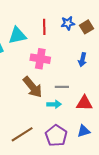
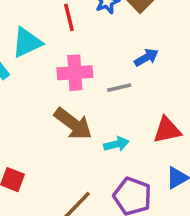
blue arrow: (82, 60) -> (146, 57), turned -120
gray line: (62, 87) -> (119, 88), moved

